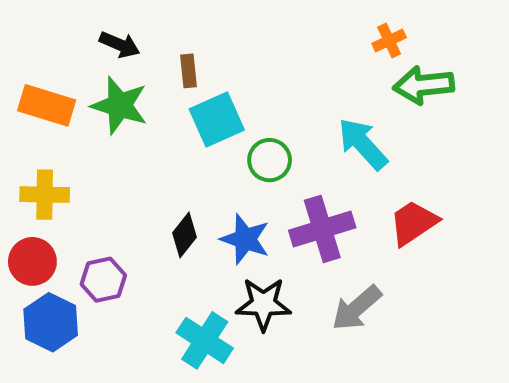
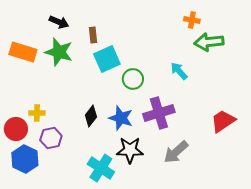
orange cross: (389, 41) -> (192, 20), turned 35
cyan arrow: (363, 144) -> (179, 71), size x0.7
yellow cross: (45, 195) -> (37, 113), moved, size x0.7
red trapezoid: (413, 223) -> (223, 121), moved

